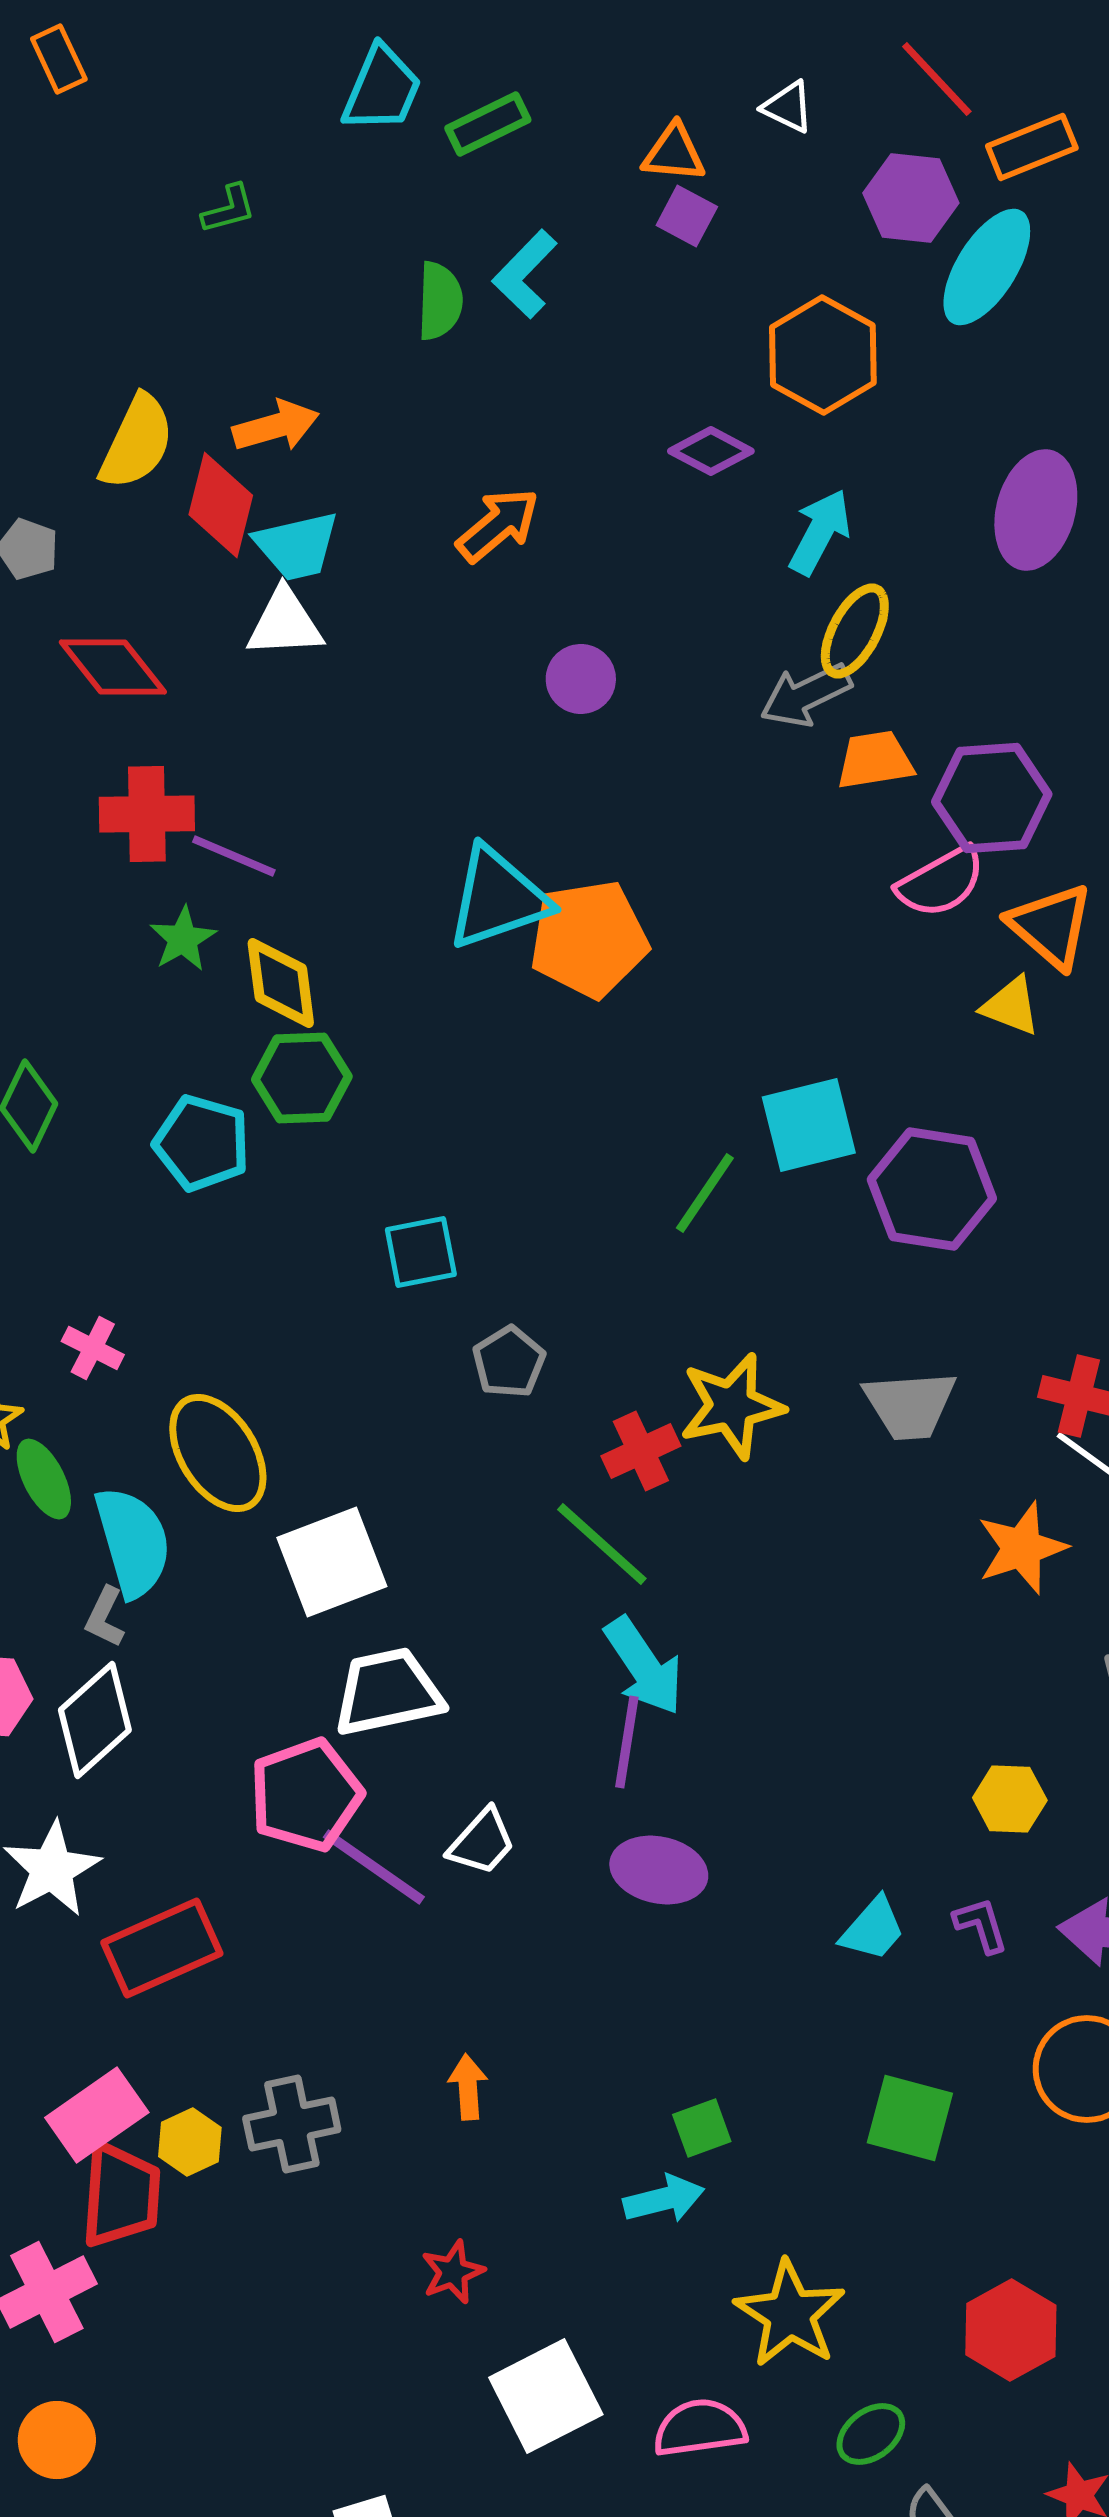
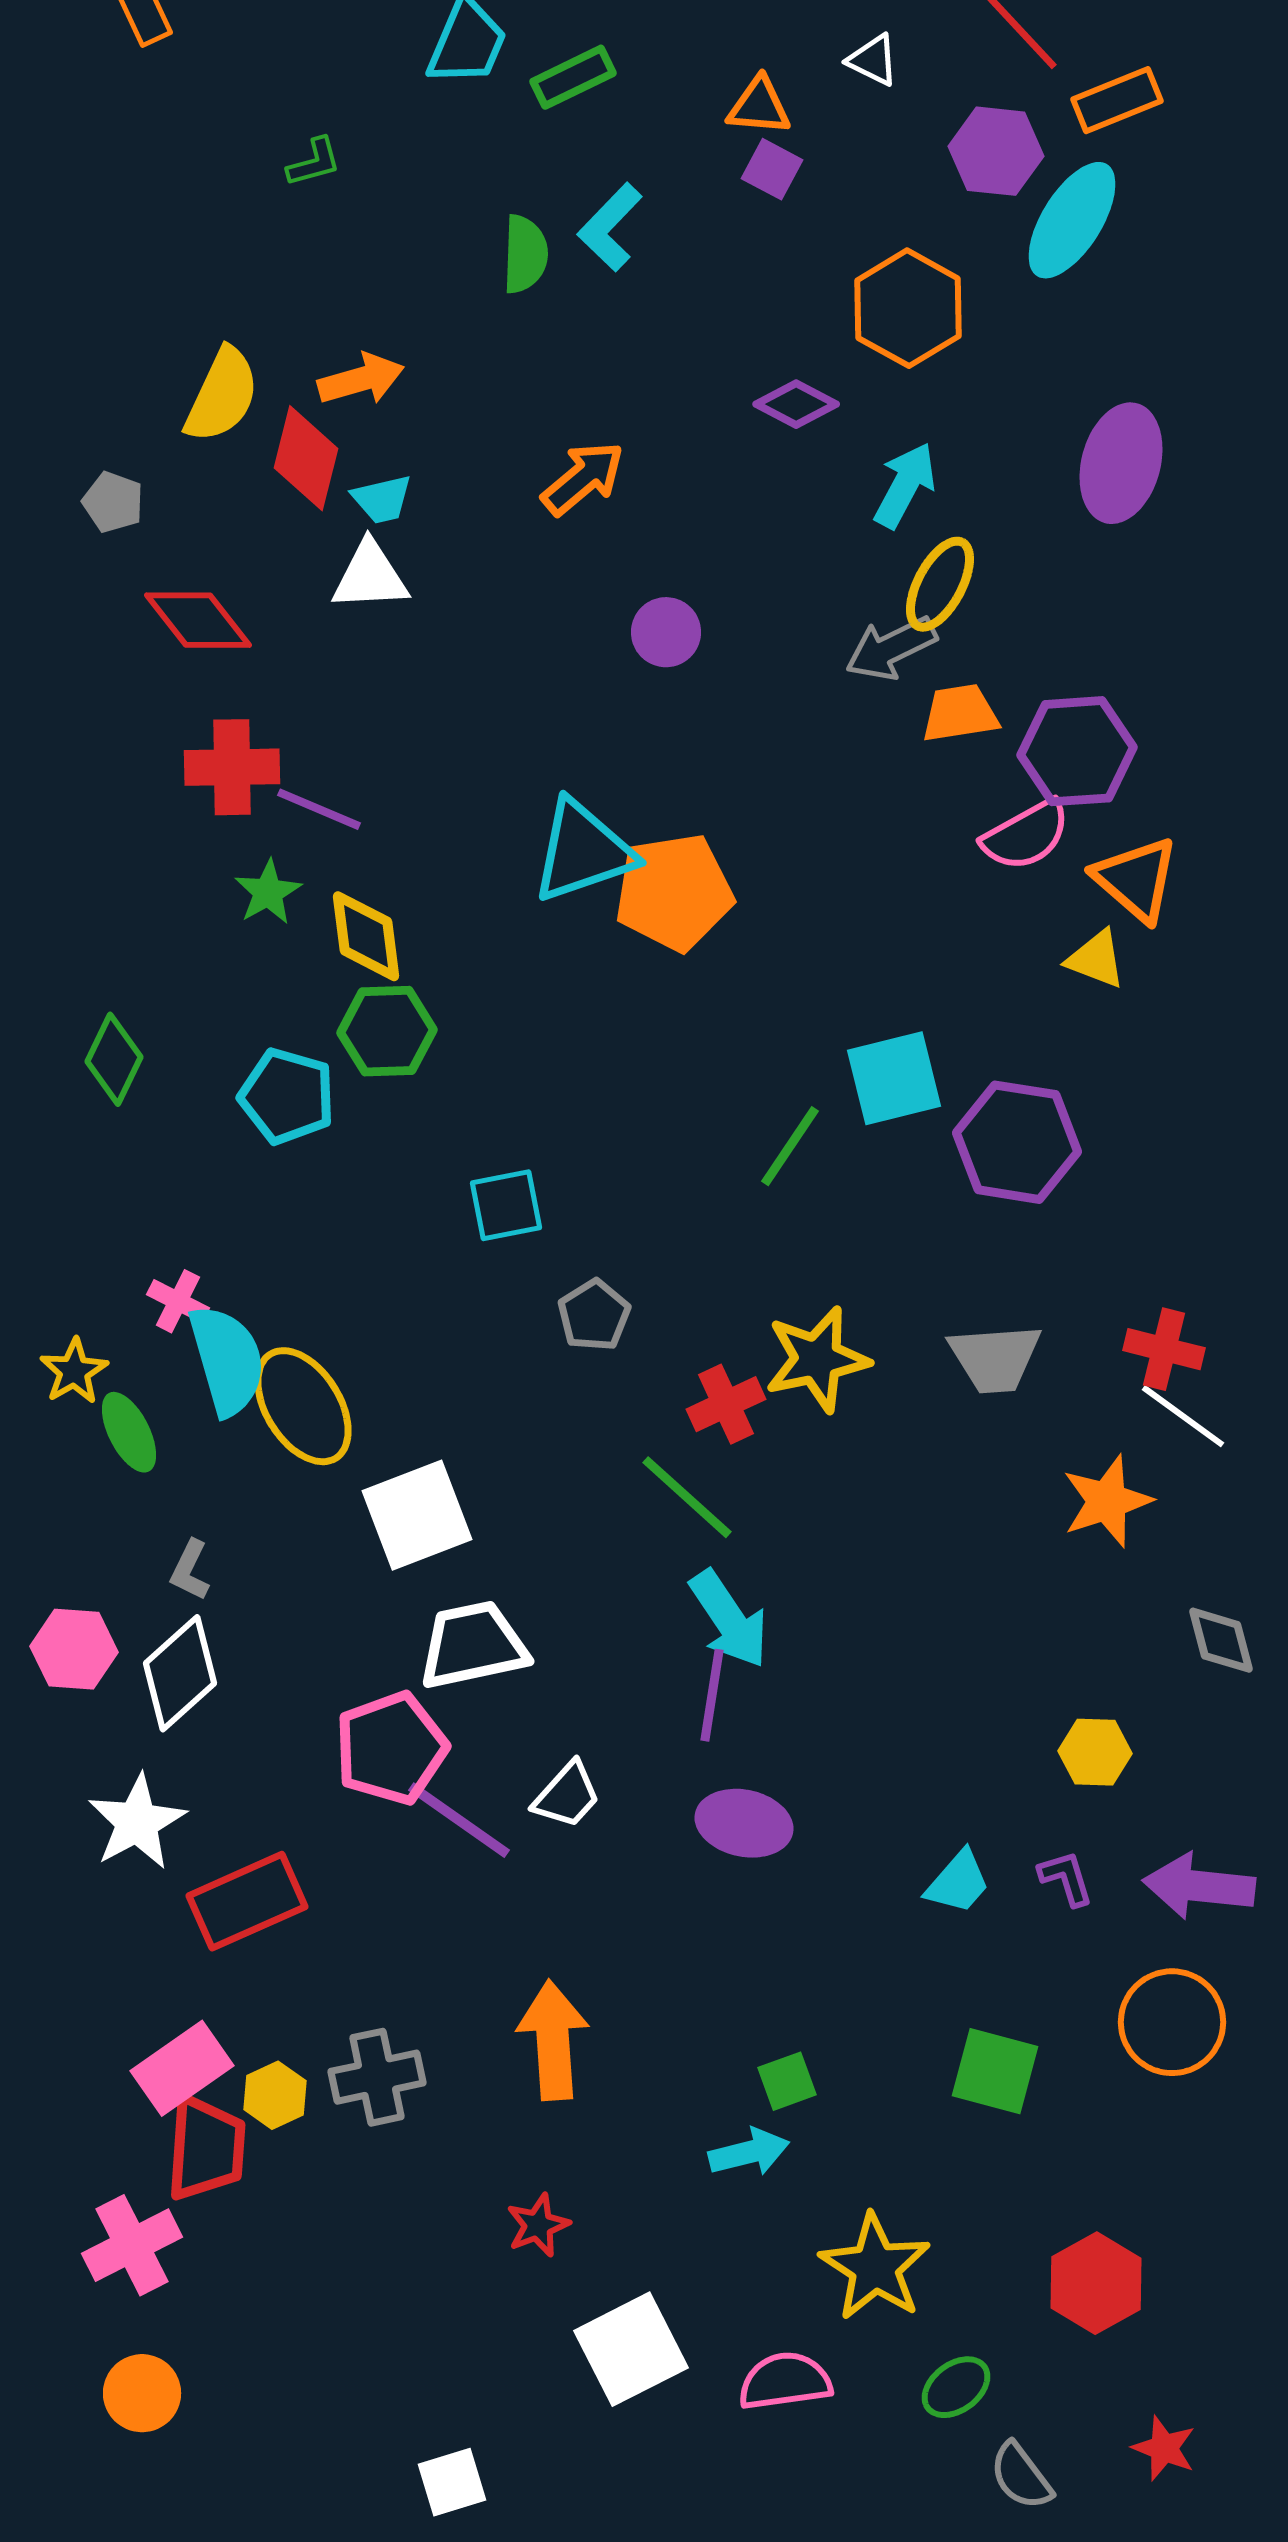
cyan trapezoid: (297, 546) -> (382, 499), size x0.7
cyan semicircle: (133, 1542) -> (227, 1360), moved
orange arrow: (468, 2087) -> (553, 2040), size x1.8

